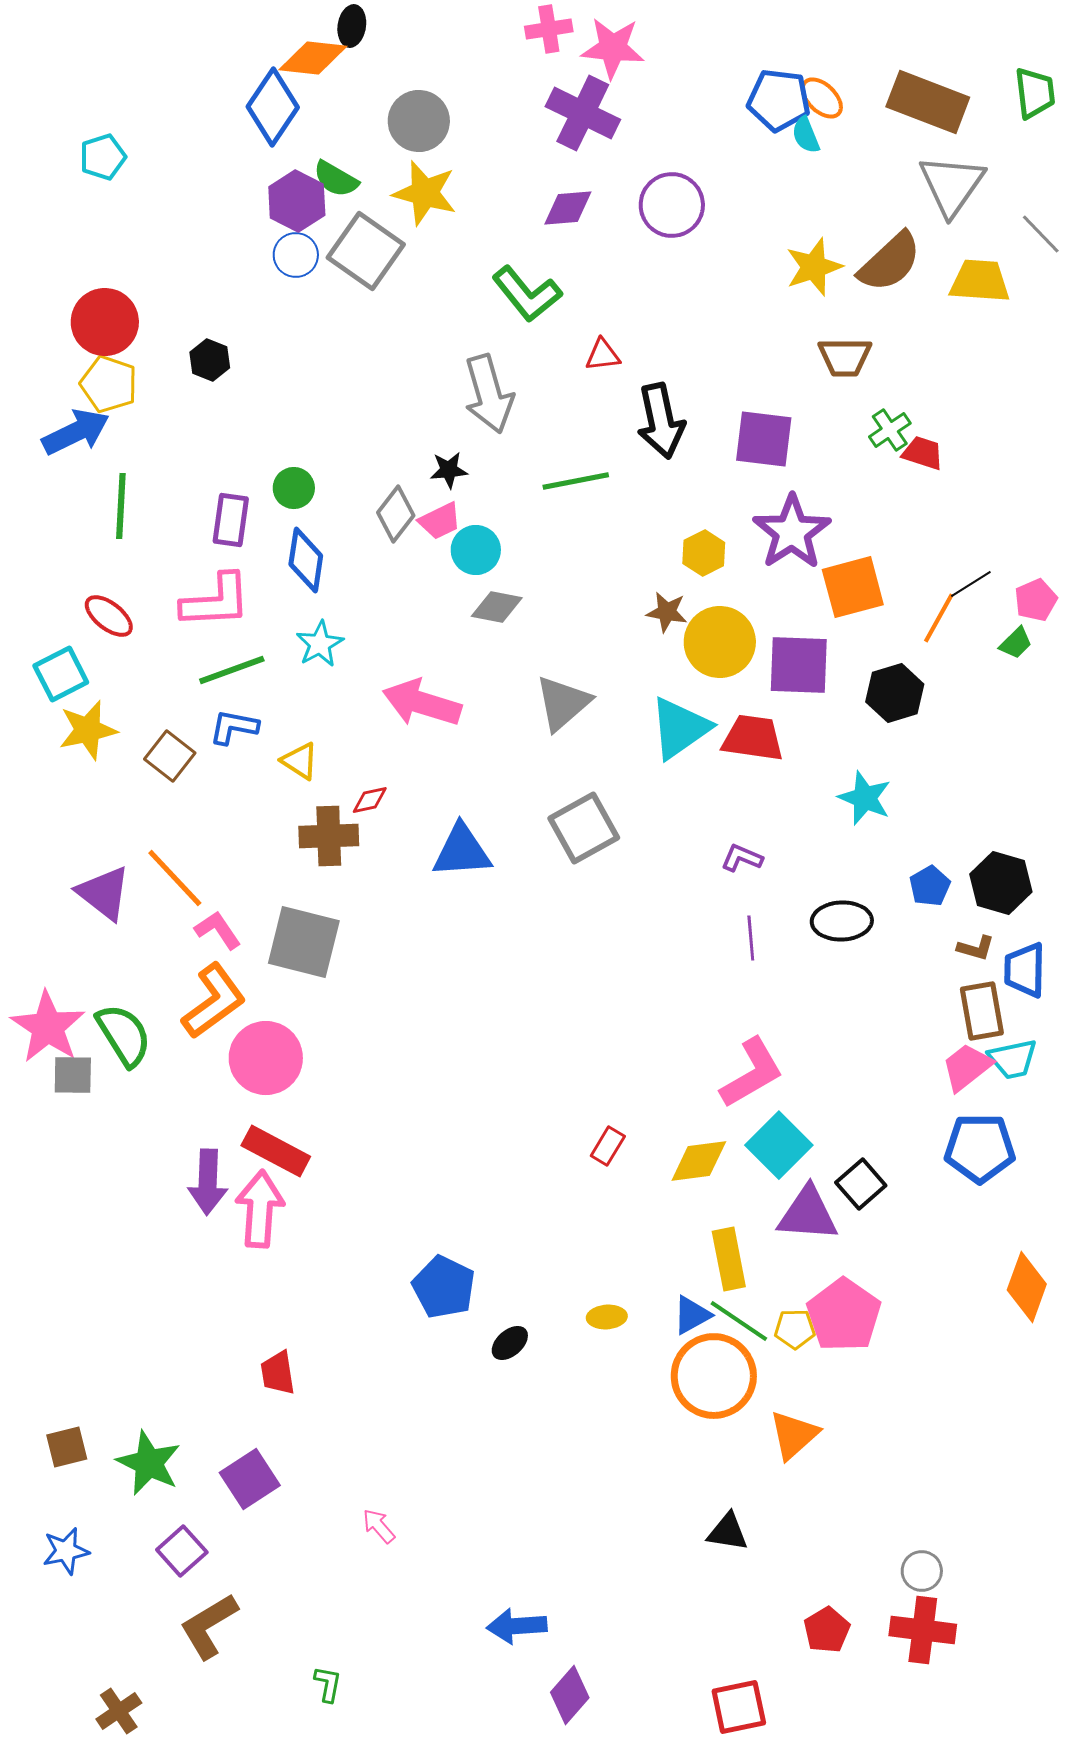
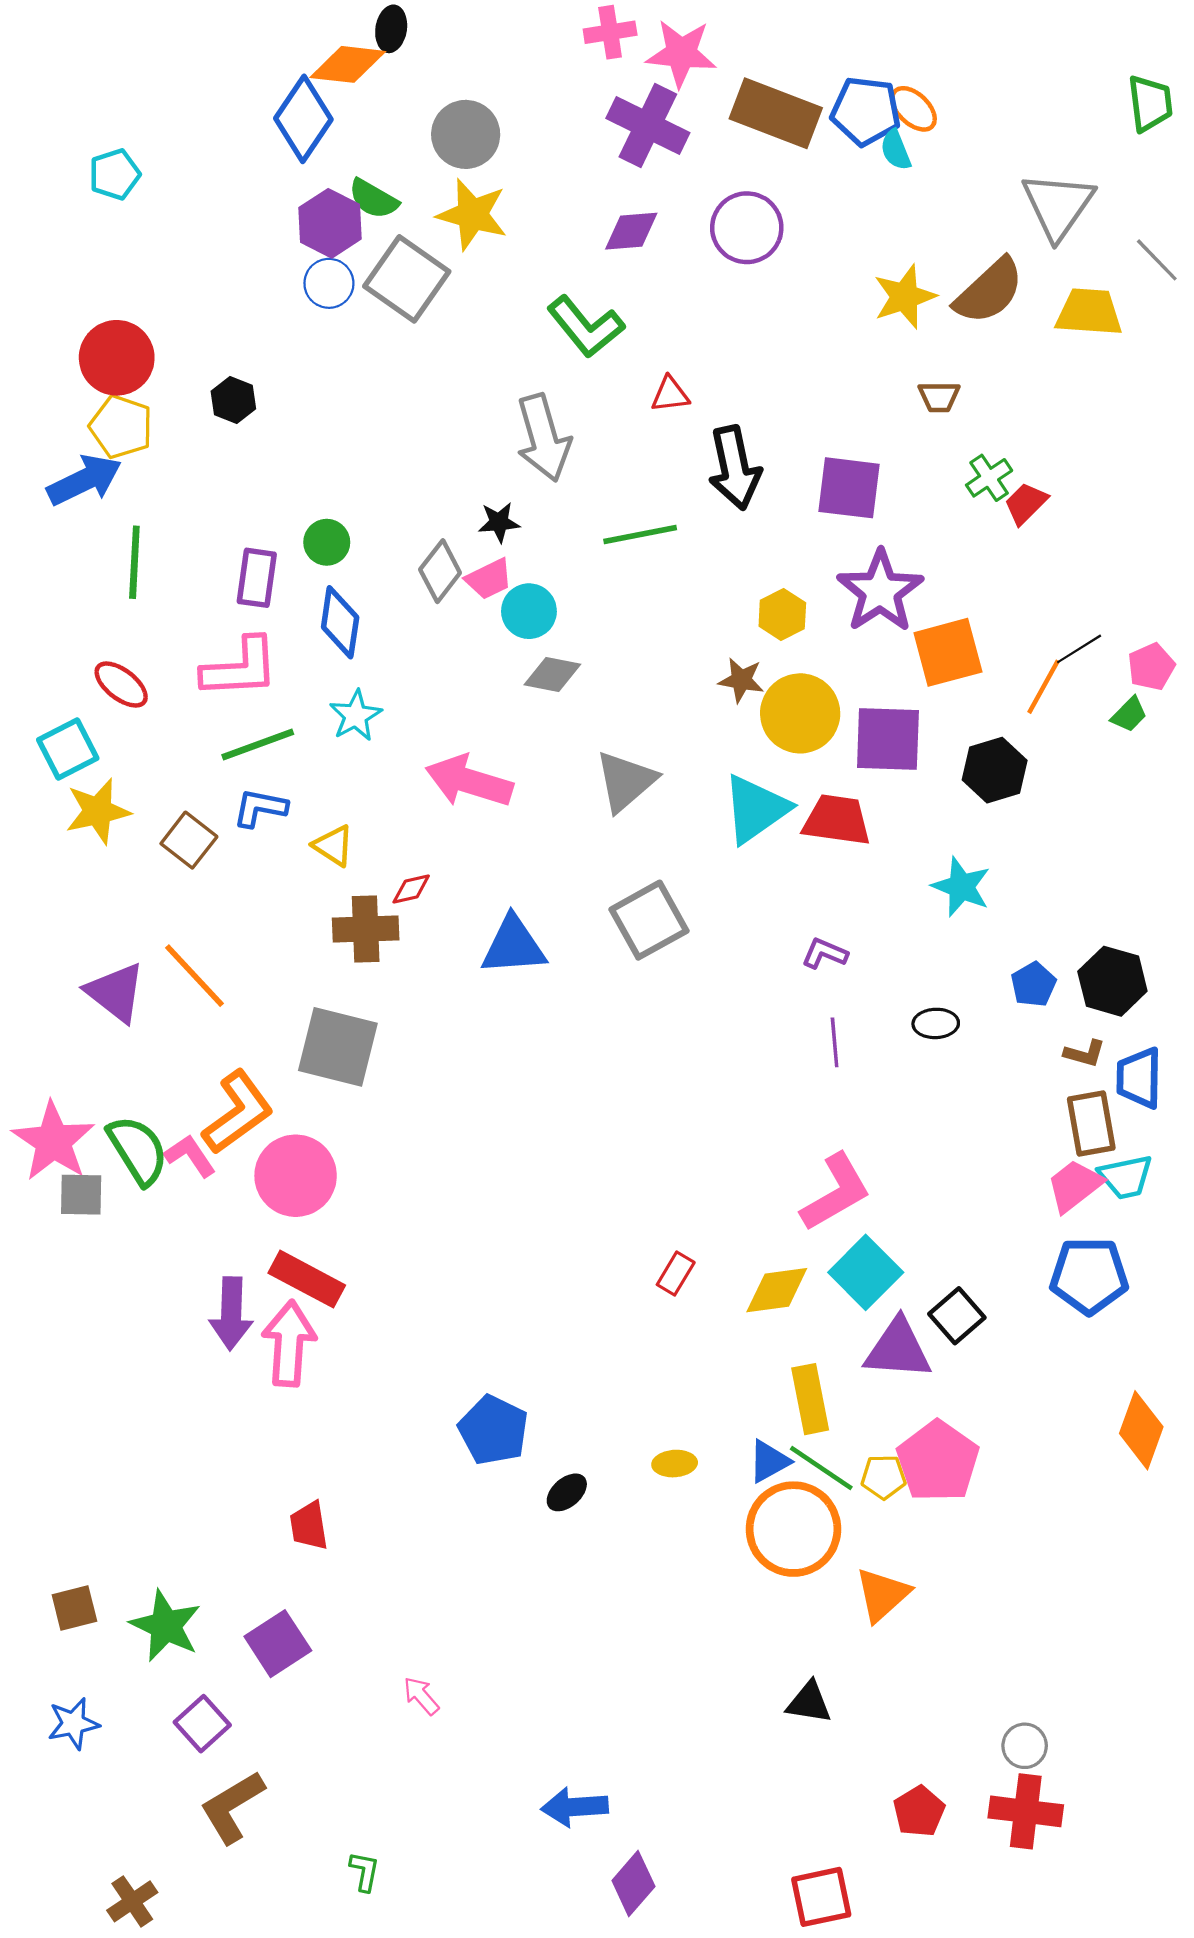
brown rectangle: (928, 102) -> (776, 113), moved
brown trapezoid: (845, 357) -> (939, 397), size x0.7
red trapezoid: (923, 453) -> (1026, 503), turned -63
black ellipse: (842, 921) -> (936, 1023), size x0.7
pink L-shape: (218, 930) -> (190, 1156), moved

